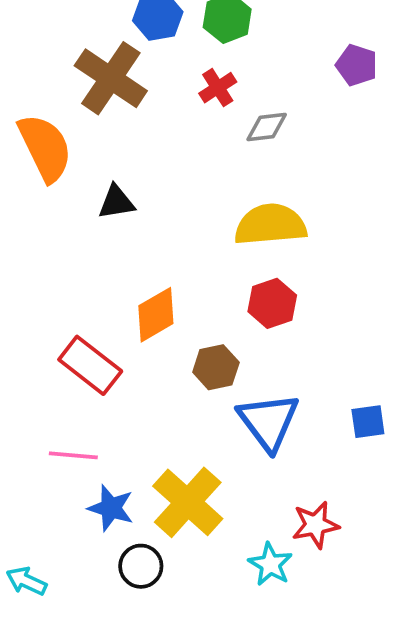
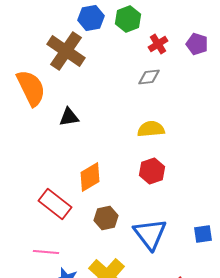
red cross: (218, 88) -> (158, 44), moved
yellow semicircle: (270, 225) -> (151, 129), size x0.7
brown hexagon: (216, 367) -> (106, 218), moved

